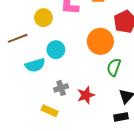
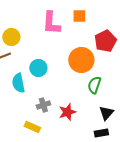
yellow circle: (43, 18) -> (11, 37), moved
cyan semicircle: (35, 65) -> (18, 83), turned 96

